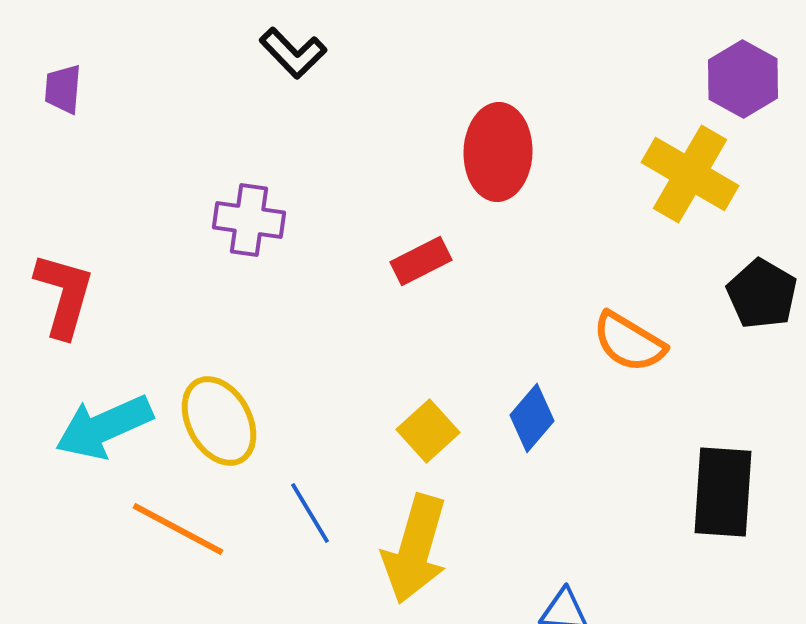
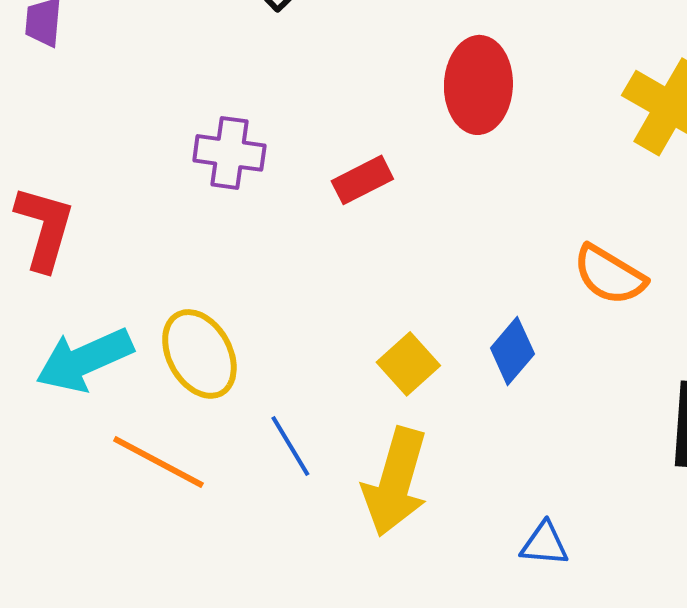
red rectangle: (421, 261) -> (362, 180), moved

